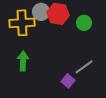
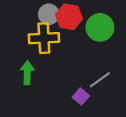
yellow cross: (22, 23) -> (44, 38), moved
green circle: (84, 23) -> (100, 27), size x1.5

